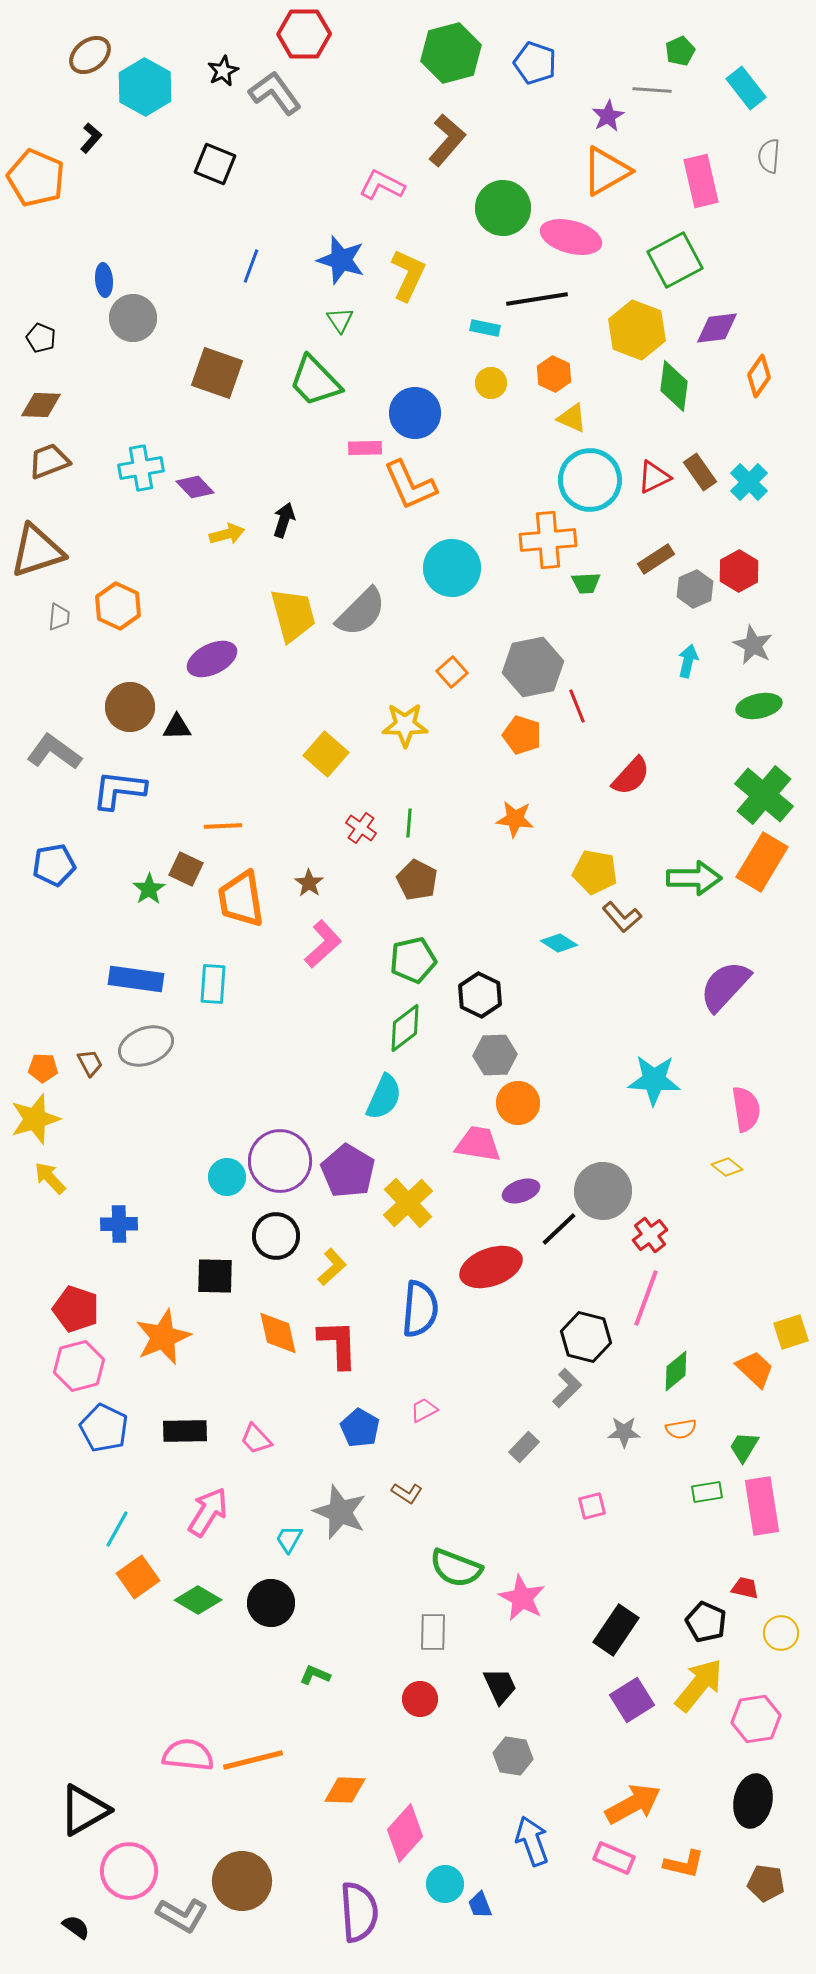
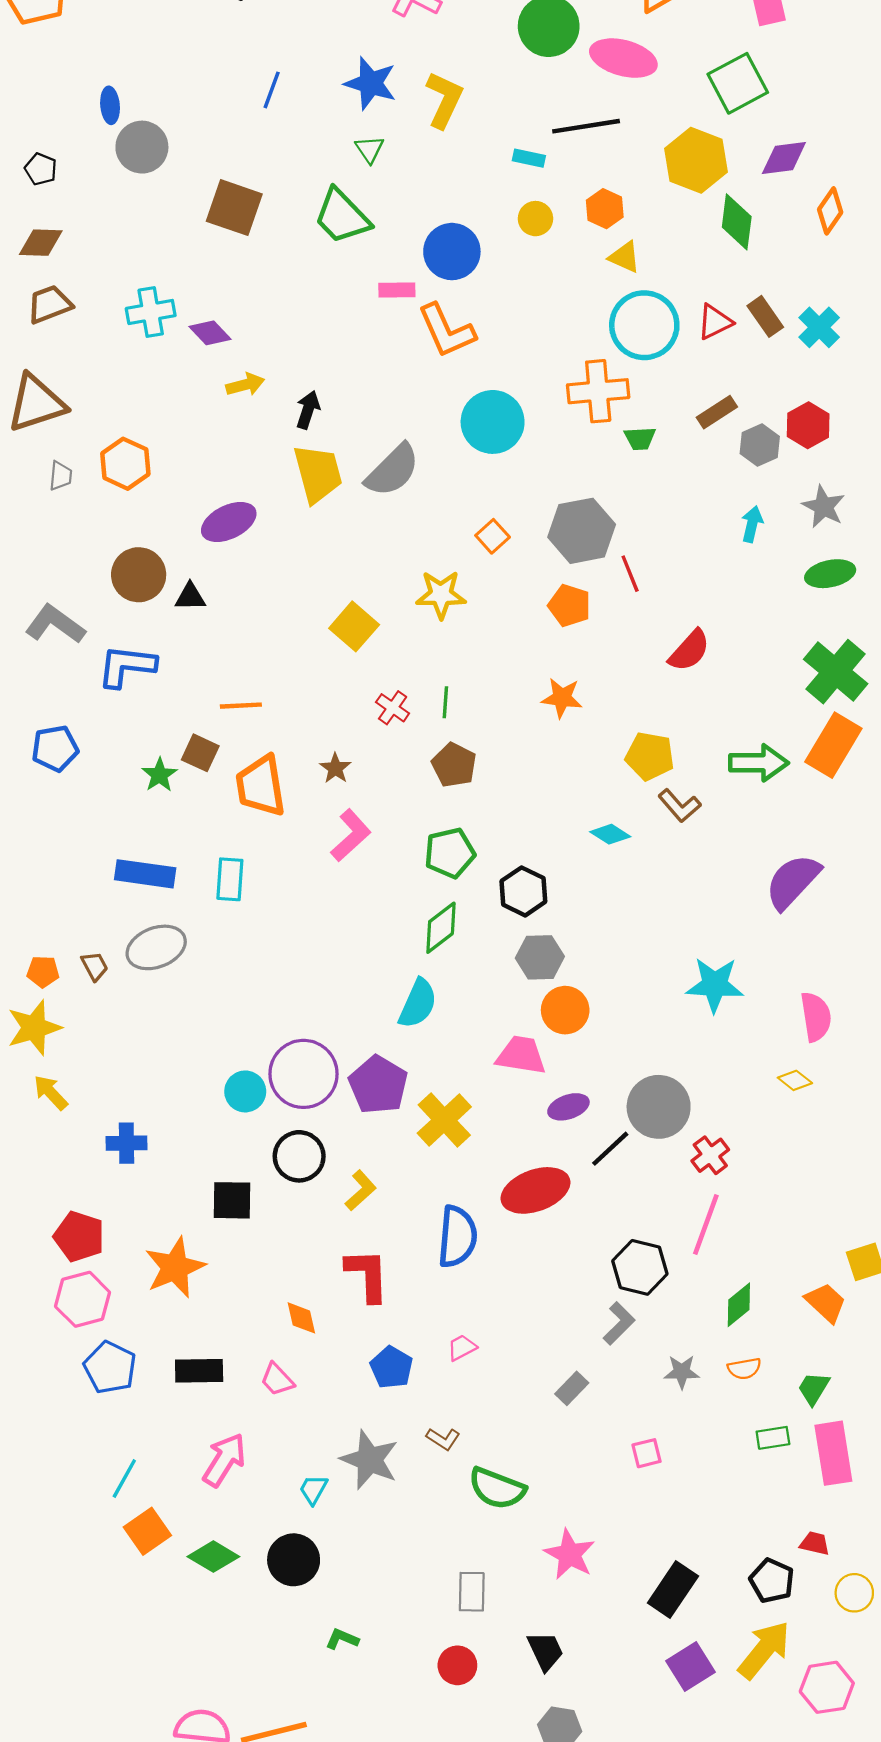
black arrow: (284, 520) -> (308, 410), moved
orange diamond: (278, 1333) -> (301, 1318), moved, size x0.7
green semicircle: (456, 1568) -> (497, 1488), moved

